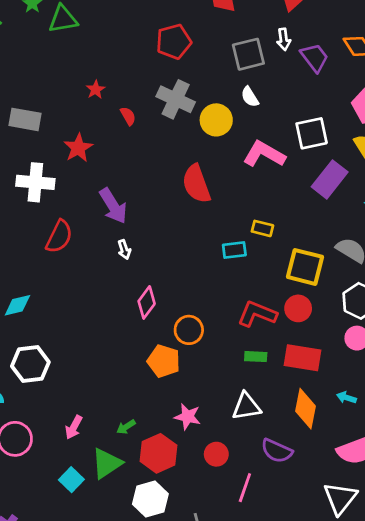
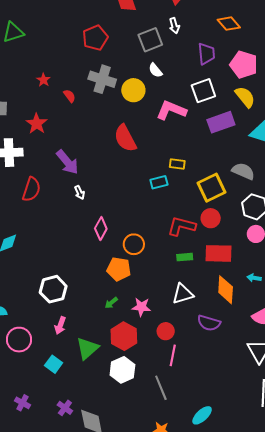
purple trapezoid: (315, 58) -> (206, 54), moved, turned 40
purple rectangle: (330, 179) -> (221, 122), turned 40
yellow square: (305, 267) -> (212, 188), turned -32
white hexagon: (30, 364) -> (53, 289), moved
green arrow: (126, 427) -> (111, 303), moved
cyan square: (71, 480) -> (54, 364), moved
pink line: (245, 488) -> (173, 355), moved

